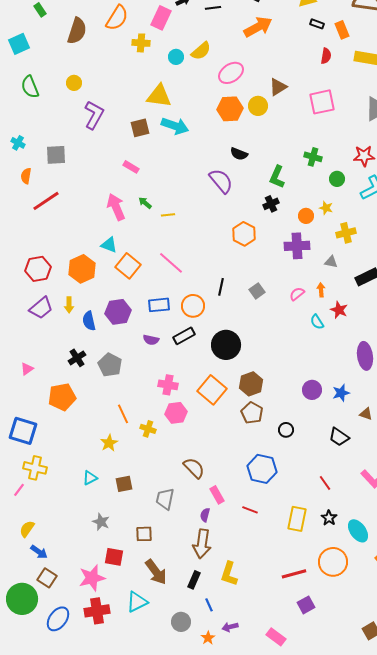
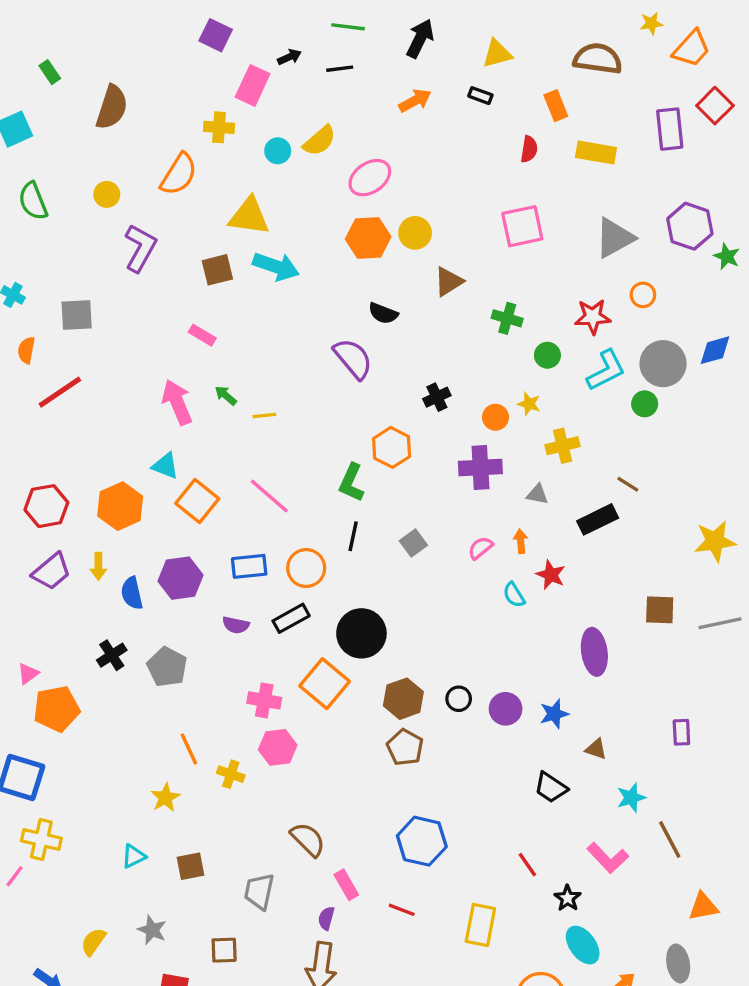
orange semicircle: (117, 18) -> (179, 174), moved
black rectangle: (317, 24) -> (480, 96), moved
orange arrow: (258, 27) -> (415, 101), size x0.7
brown triangle: (278, 87) -> (449, 282), moved
green L-shape: (277, 177) -> (351, 483), moved
orange square: (212, 390) -> (325, 684), moved
orange pentagon: (62, 397) -> (56, 709), moved
black circle: (286, 430) -> (459, 699), moved
black star: (329, 518) -> (568, 898), moved
yellow semicircle: (27, 529) -> (93, 942), moved

